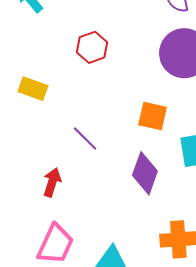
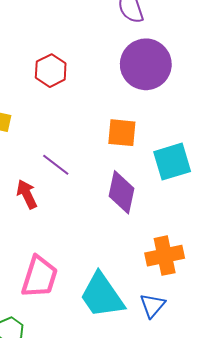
red arrow: (52, 182) -> (27, 194), moved, turned -36

